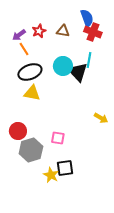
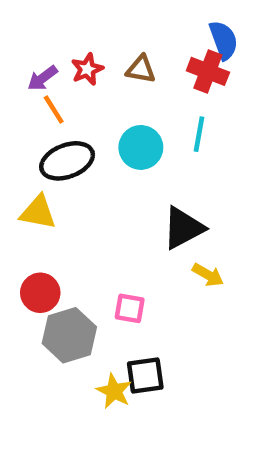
blue semicircle: (87, 18) -> (224, 40), moved
black triangle: (78, 72) -> (183, 228), moved, turned 45
yellow triangle: (32, 93) -> (38, 212), moved
yellow arrow: (101, 118) -> (208, 275), moved

